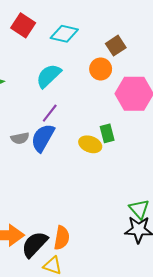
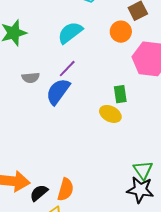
gray semicircle: (20, 138) -> (31, 78), moved
yellow ellipse: (90, 144) -> (110, 114), moved
black semicircle: (35, 244) -> (39, 193), size x0.7

